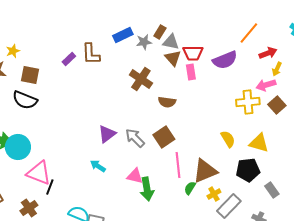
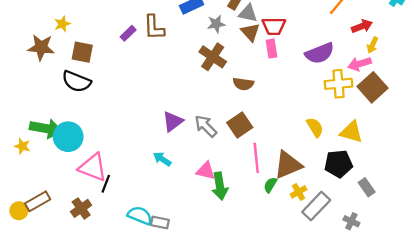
gray star: (144, 42) -> (216, 24), moved
purple semicircle: (225, 60) -> (320, 53), moved
brown square: (277, 105) -> (373, 87), size x1.4

